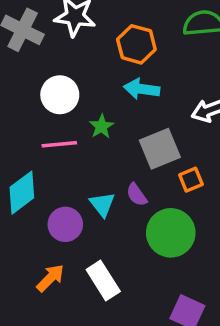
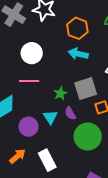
green star: (101, 126) -> (60, 93), moved

